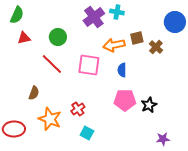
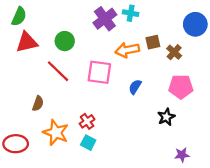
red triangle: (24, 38) -> (27, 42), size x1.5
blue semicircle: (122, 70) -> (135, 87), moved, turned 32
pink pentagon: (125, 100) -> (181, 87), moved
cyan square: (87, 133) -> (88, 143), moved

